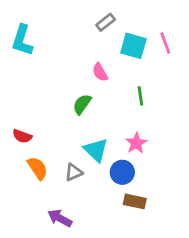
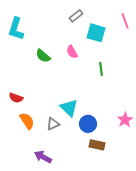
pink line: (165, 43) -> (125, 21), moved
green semicircle: (82, 104) -> (43, 56), moved, turned -84
pink star: (136, 143) -> (125, 120), moved

